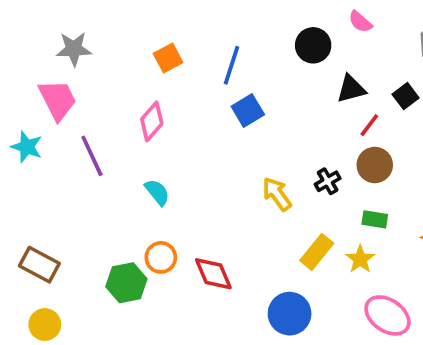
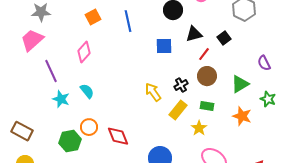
blue line: (232, 65) -> (128, 21), turned -30
pink trapezoid: (57, 100) -> (32, 40), turned -105
blue square: (248, 111) -> (164, 46), moved, turned 30
cyan star: (27, 147) -> (61, 99), moved
yellow rectangle: (317, 252) -> (178, 110), moved

